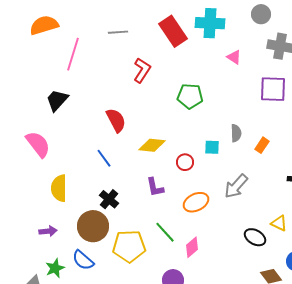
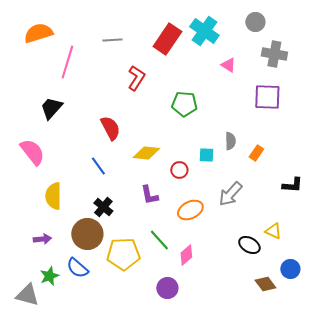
cyan cross: (210, 23) -> (204, 31), turned 32
red rectangle: (173, 31) -> (167, 39), turned 68

